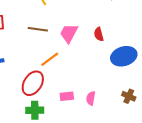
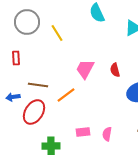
brown line: (38, 29) -> (38, 85), moved
red ellipse: (33, 83) -> (34, 112), moved

